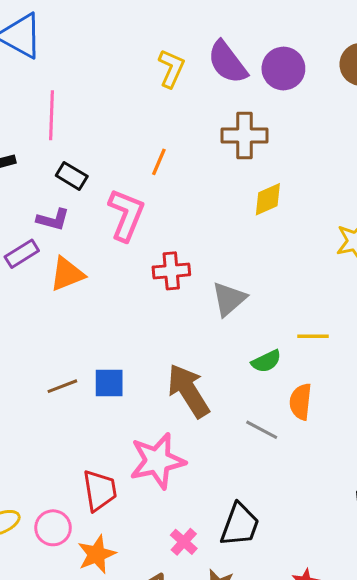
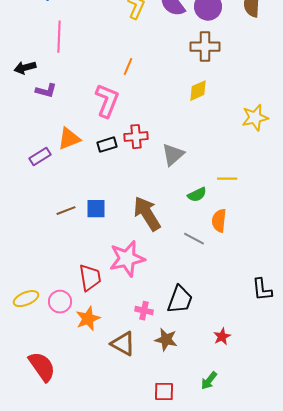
brown cross: (245, 135) -> (205, 47), moved
black rectangle: (72, 176) -> (107, 145), moved, turned -48
purple L-shape: (53, 220) -> (46, 91), moved
purple rectangle: (22, 254) -> (40, 157), moved
pink cross: (184, 542) -> (144, 311), turned -30

